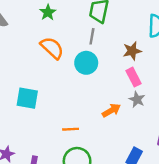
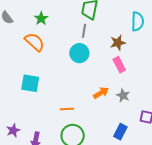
green star: (48, 12) -> (41, 18), moved
orange semicircle: (52, 48) -> (35, 42), moved
gray star: (137, 100) -> (123, 95), moved

